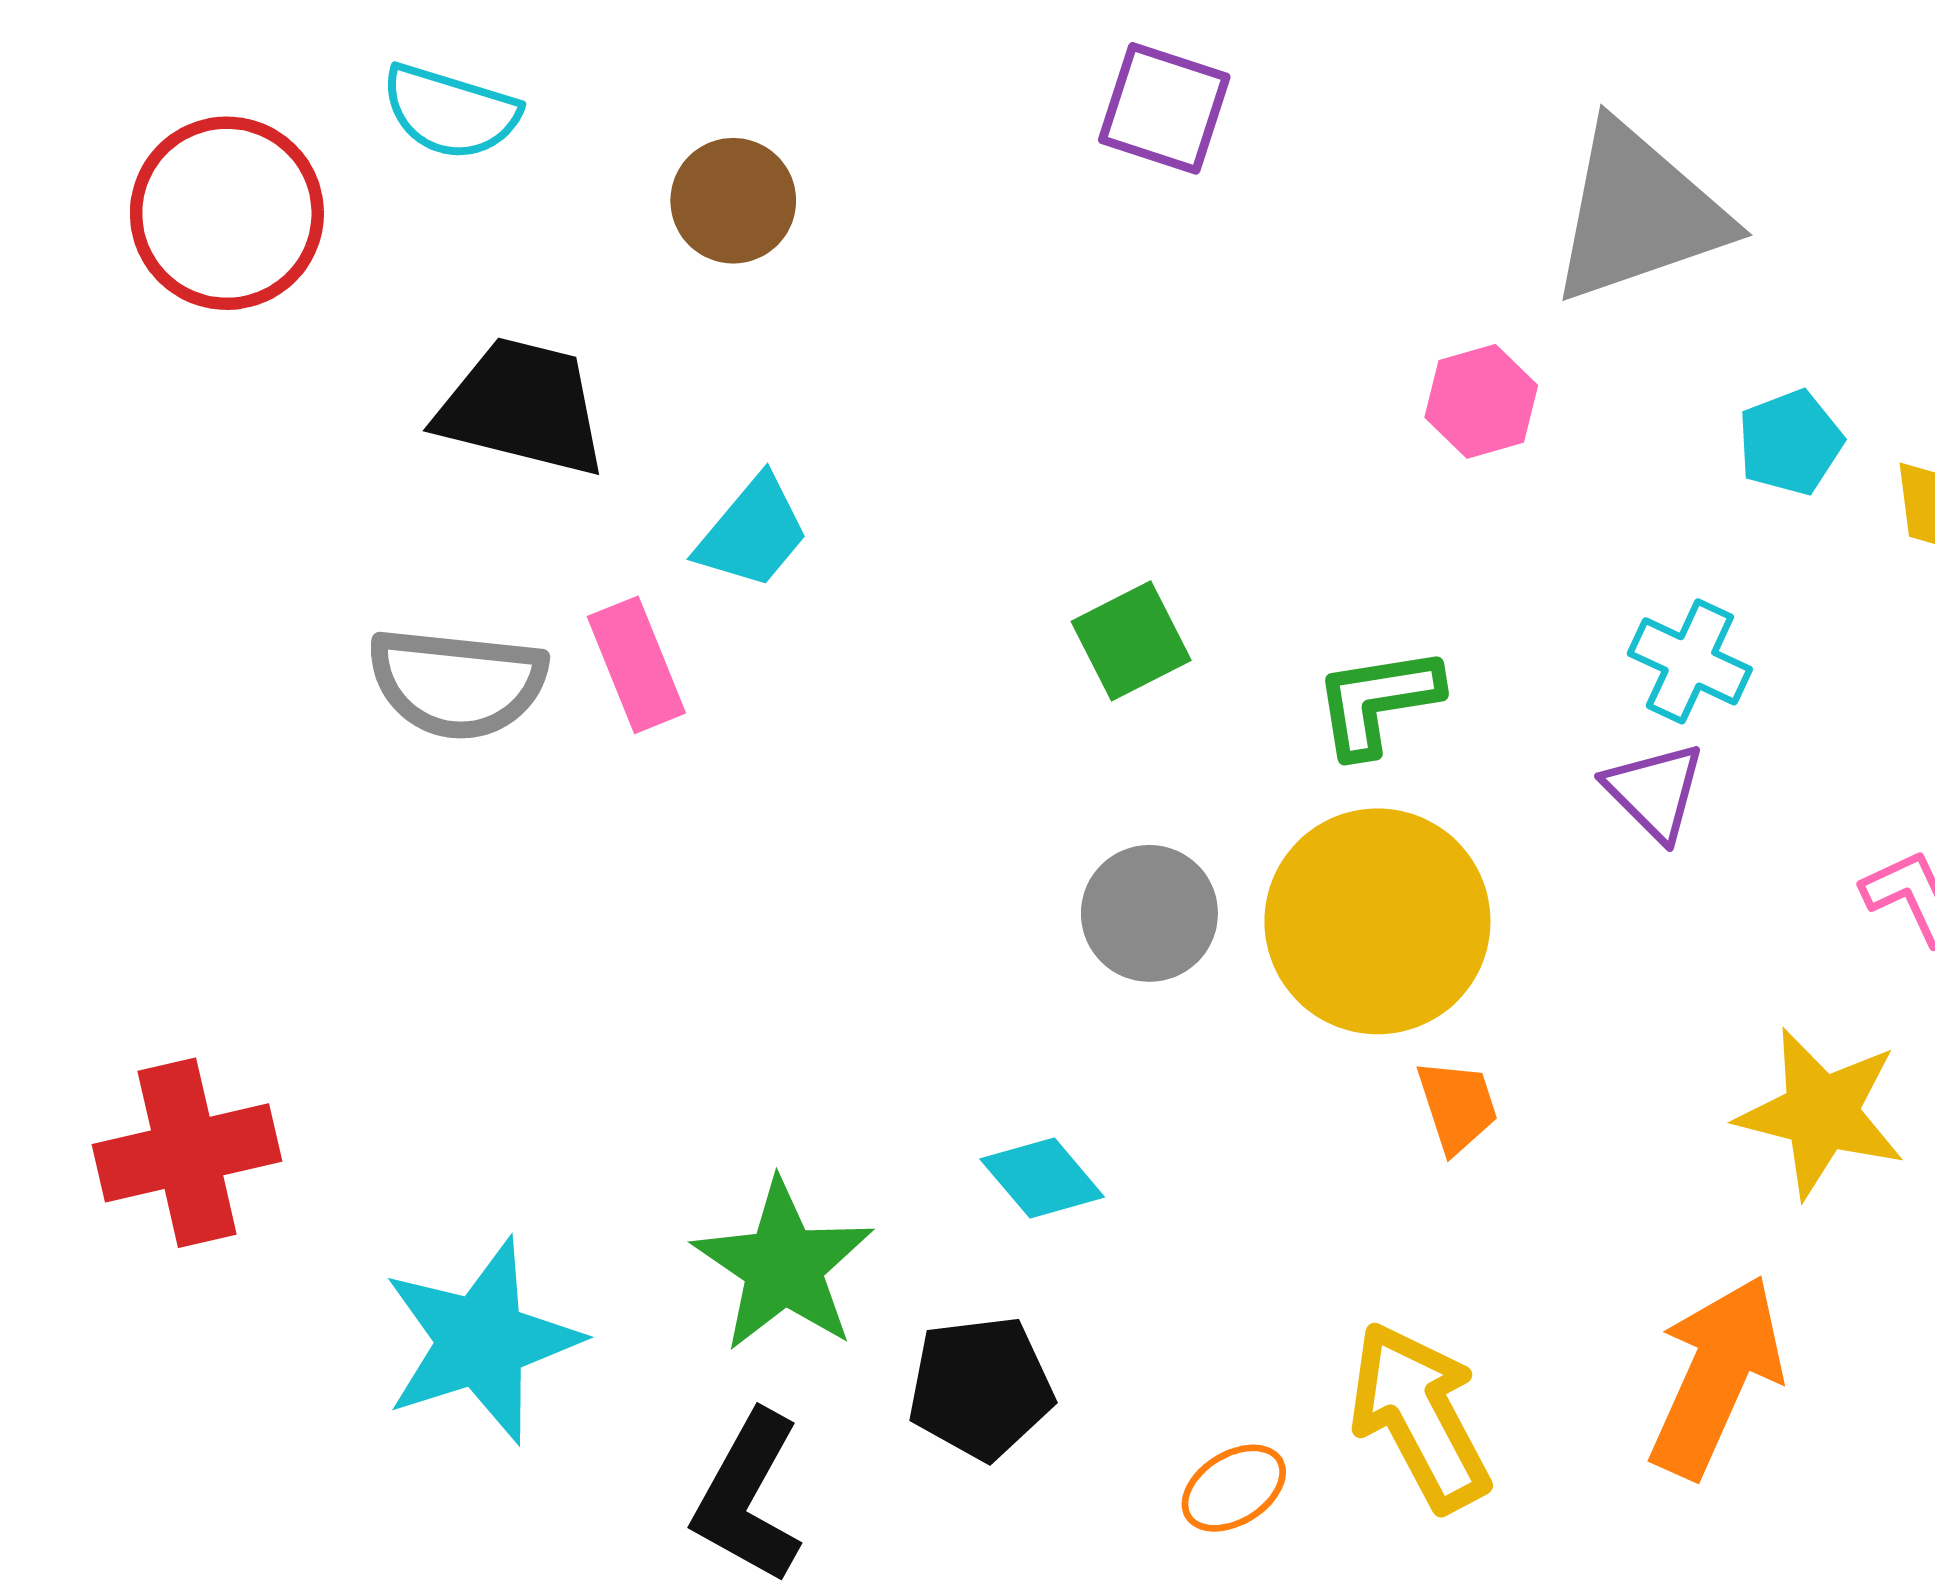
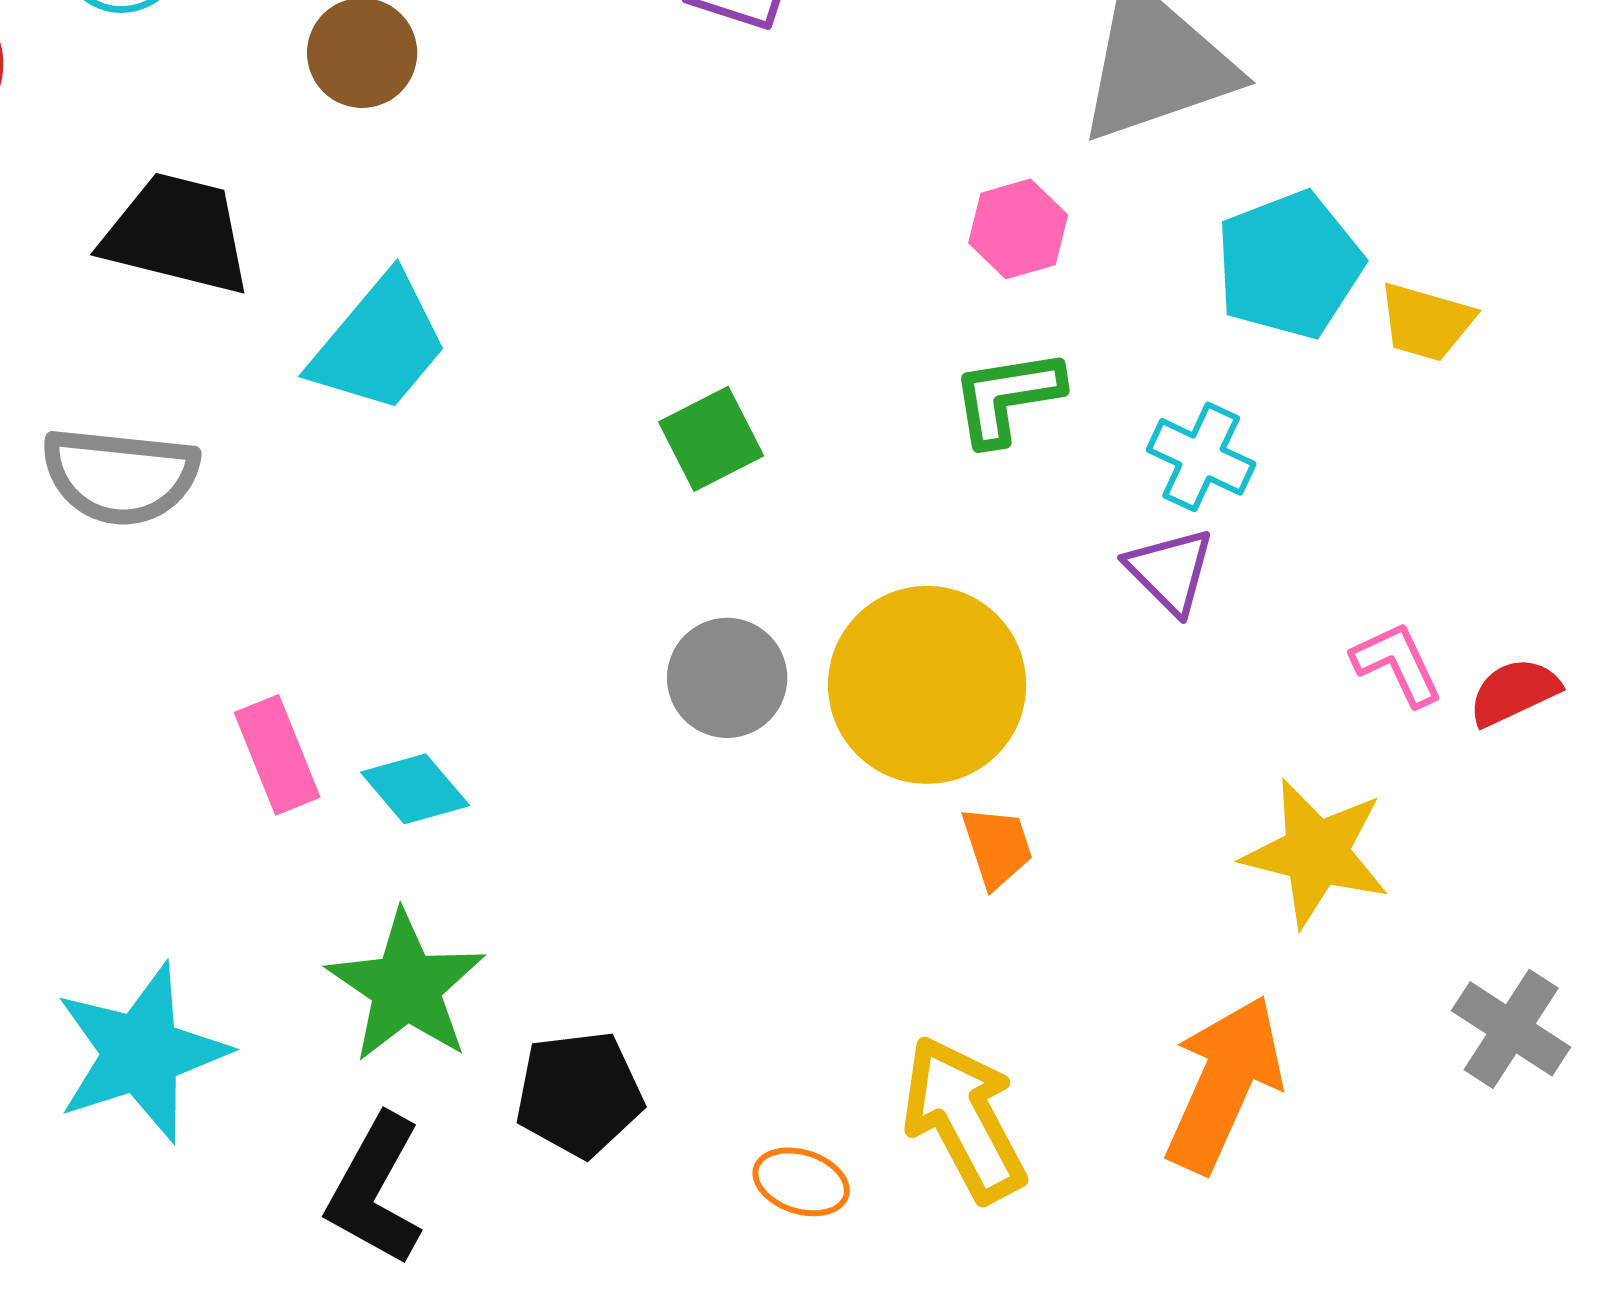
cyan pentagon: (1790, 442) -> (1289, 265), size x1.6
cyan trapezoid: (753, 533) -> (379, 344), size x1.4
pink rectangle: (636, 665) -> (277, 755), moved
green L-shape: (1377, 701) -> (1007, 397), moved
cyan diamond: (1042, 1178) -> (415, 789), moved
orange ellipse: (1234, 1488) -> (801, 1182), turned 50

